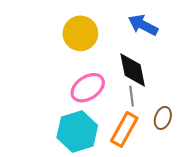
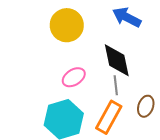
pink ellipse: (88, 88) -> (74, 77), size x0.7

